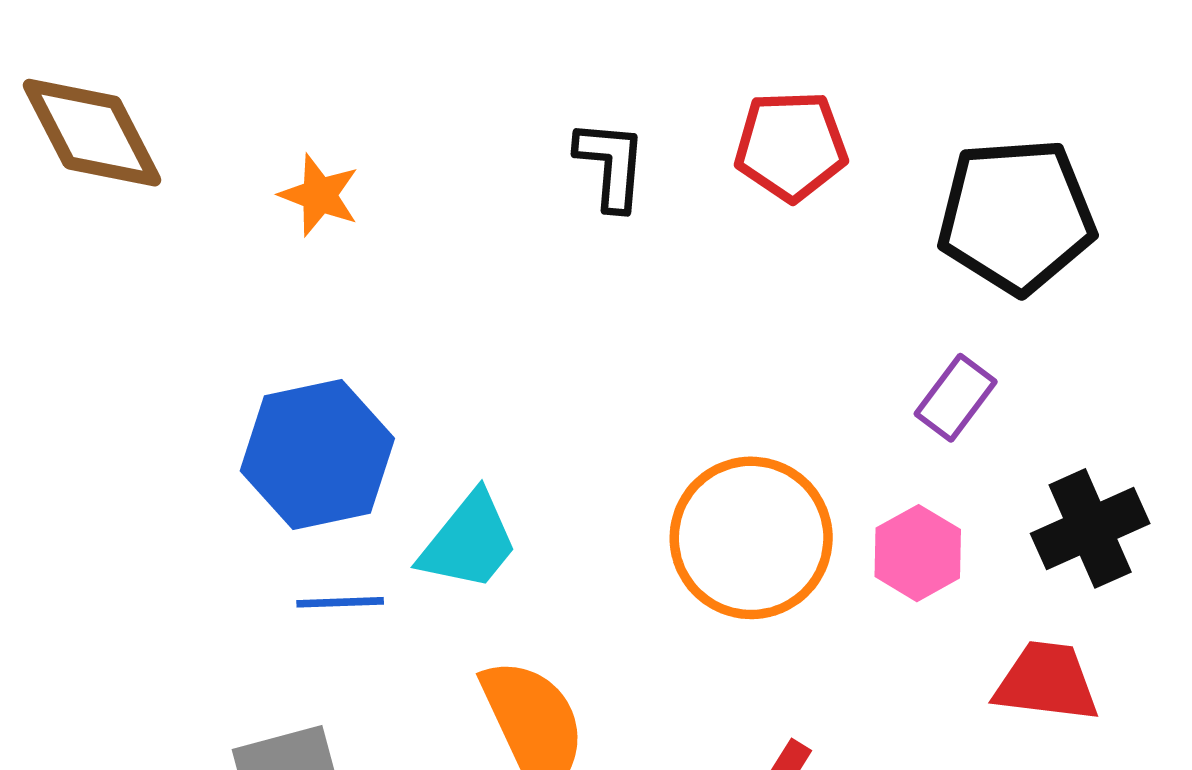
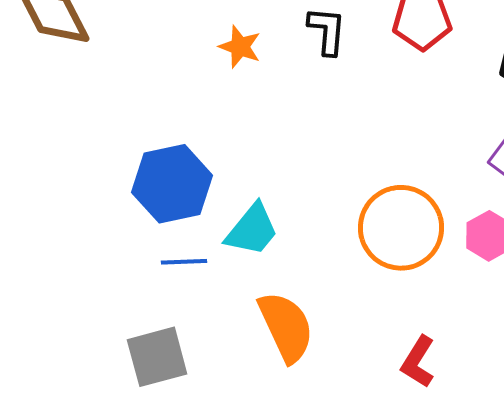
orange star: (319, 195) -> (240, 47), moved

